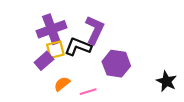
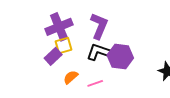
black L-shape: (78, 47) -> (99, 52), moved

